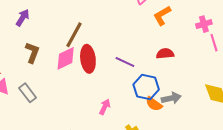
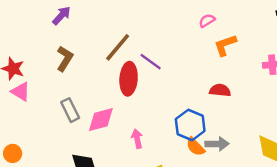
pink diamond: (66, 58) -> (101, 120), moved
purple line: (125, 62) -> (151, 62), moved
gray rectangle: (28, 93) -> (70, 110), moved
pink arrow: (105, 107) -> (137, 139), turned -49

